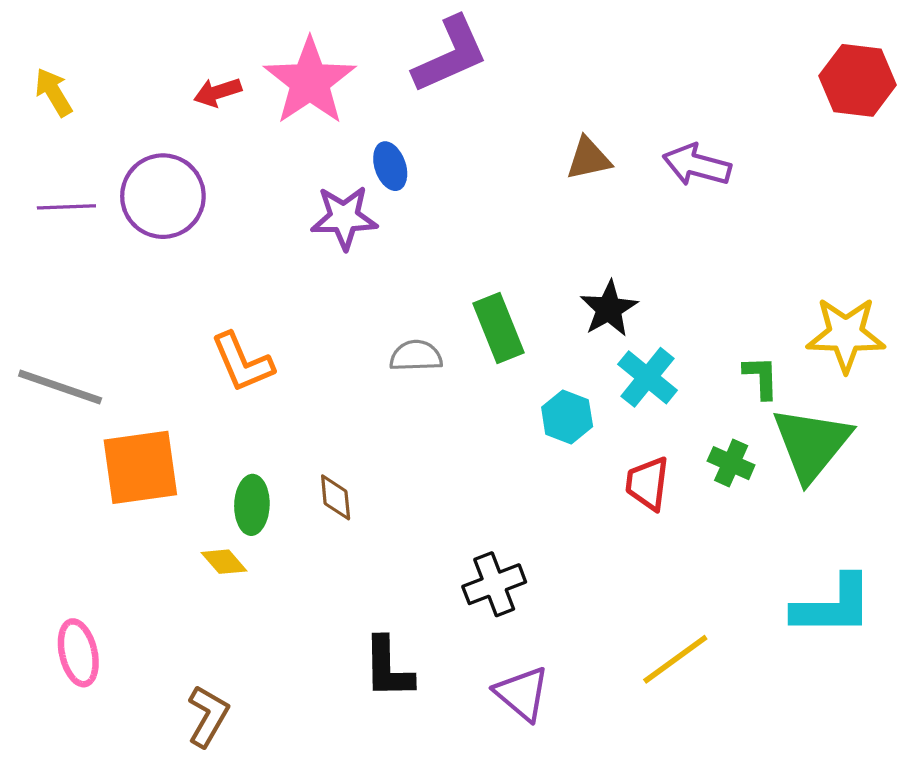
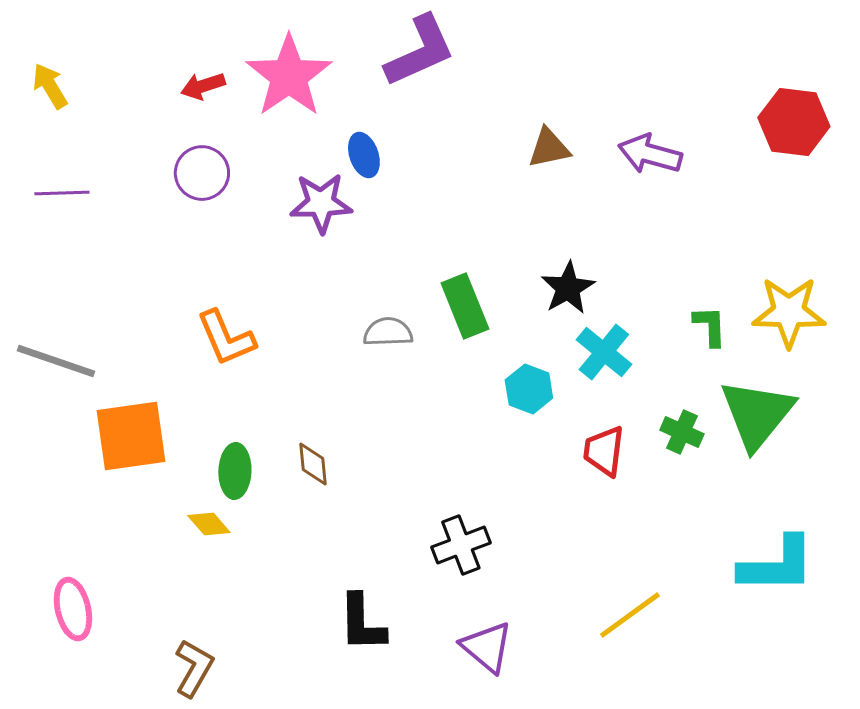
red hexagon: (858, 80) -> (794, 122), moved
purple circle: (163, 196) -> (202, 173), moved, size x0.7
green L-shape: (761, 377) -> (710, 326), moved

